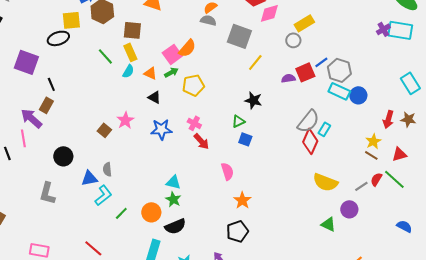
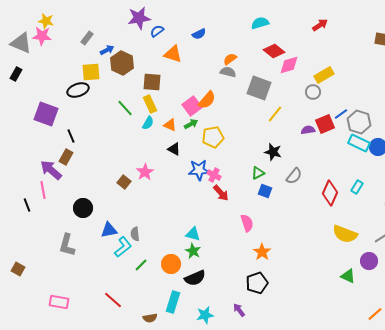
gray semicircle: (308, 121) -> (294, 176), moved, size x0.7
blue star: (161, 129) -> (199, 170), moved
cyan rectangle: (324, 129) -> (357, 187), moved
gray semicircle: (107, 169) -> (135, 234), moved

